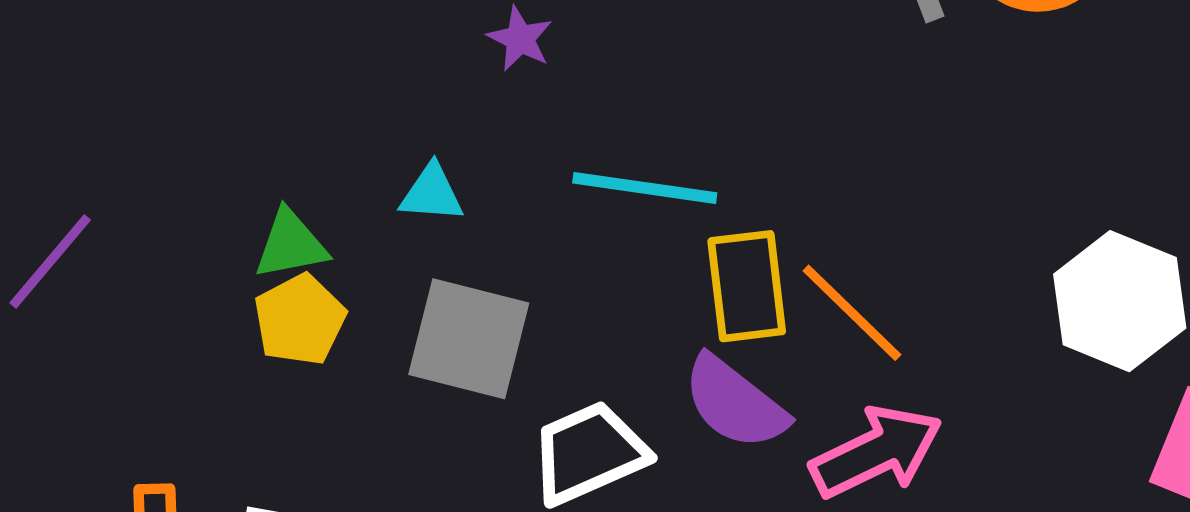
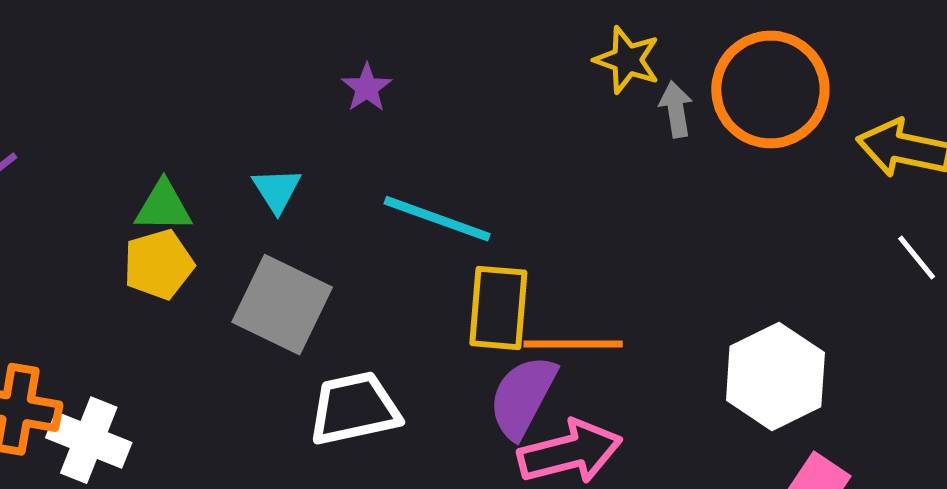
cyan triangle: (432, 193) -> (277, 190), turned 42
orange line: (852, 313) -> (573, 344), turned -56
purple semicircle: (735, 403) -> (523, 397), moved, turned 68

